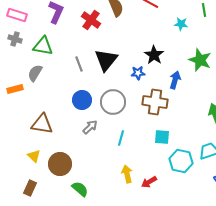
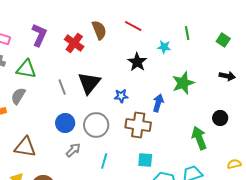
black star: (154, 55) -> (137, 62), moved
green star: (200, 60) -> (183, 83), turned 30

